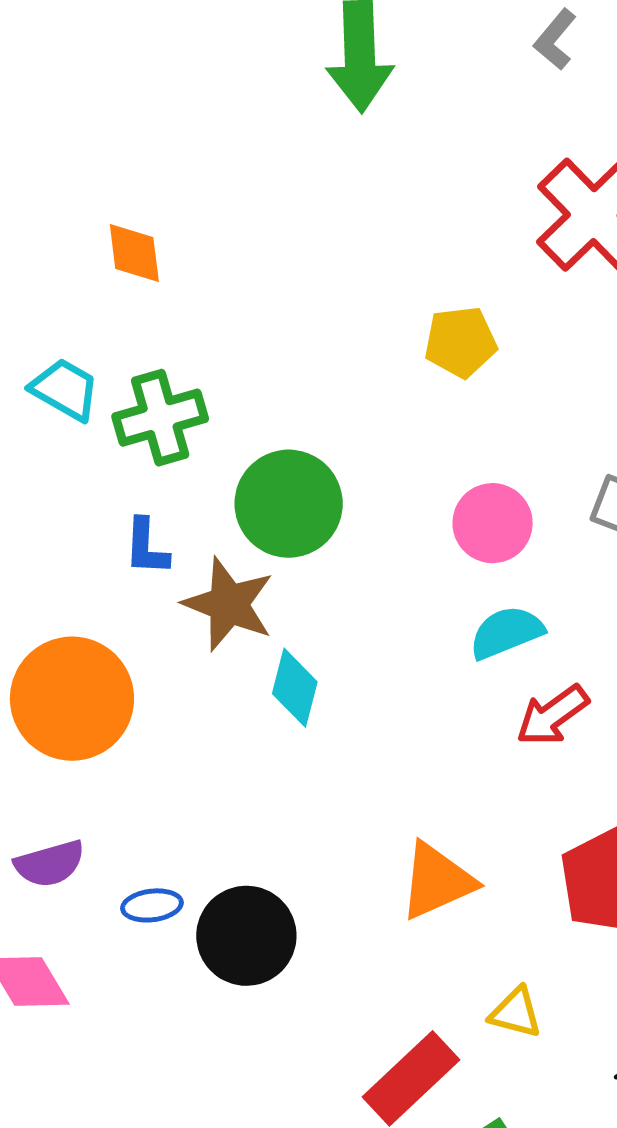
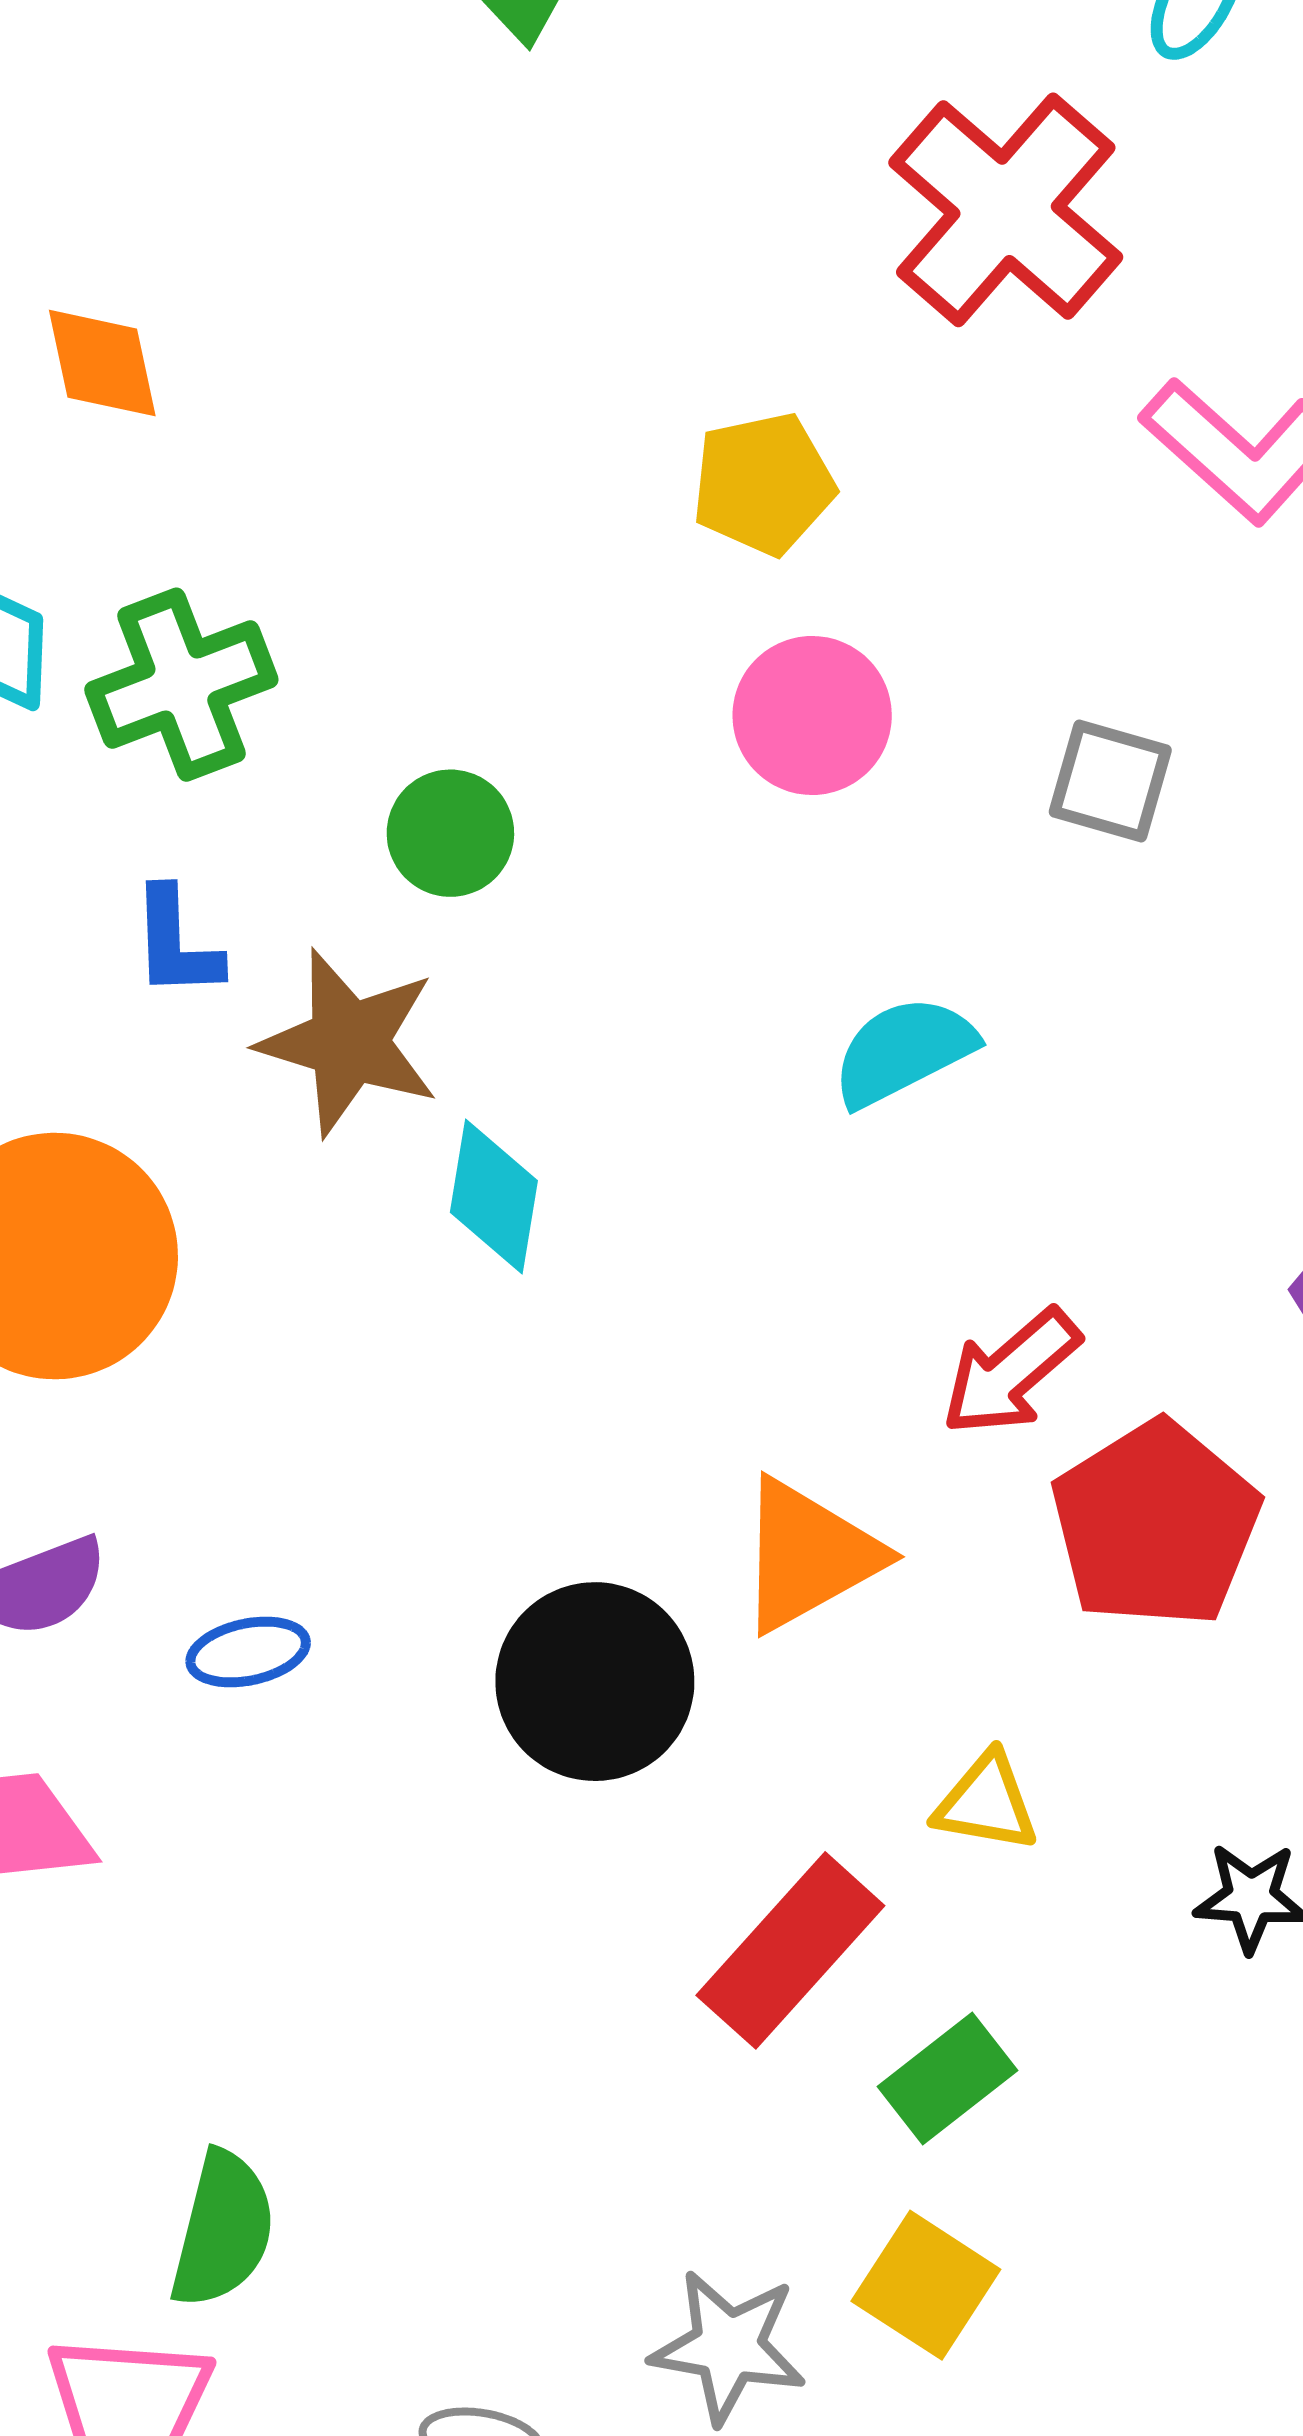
green circle: (289, 504) -> (450, 833), size x0.6
pink circle: (493, 523) -> (812, 715), moved
red arrow: (552, 715) -> (1011, 1372), moved
black circle: (246, 936) -> (595, 1682), moved

